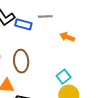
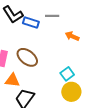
brown ellipse: (21, 61) -> (27, 57), turned -50

